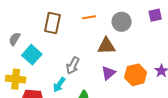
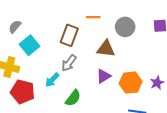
brown rectangle: (52, 23) -> (69, 35), moved

